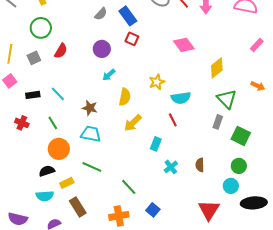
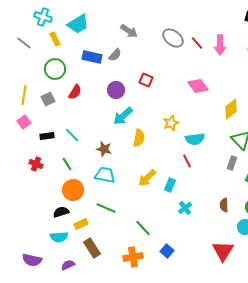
blue rectangle: (128, 16) -> (92, 57), moved, turned -42
cyan arrow: (109, 75) -> (123, 116), size x1.5
yellow arrow: (133, 123) -> (147, 178), moved
brown semicircle: (200, 165) -> (224, 205), moved

